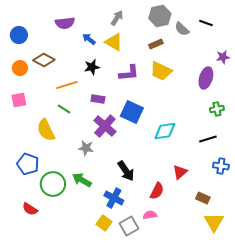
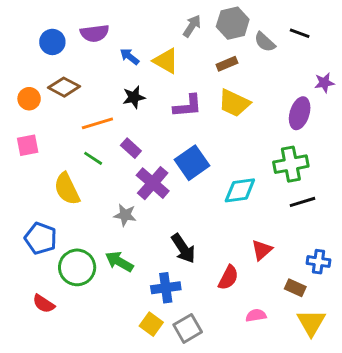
gray arrow: (117, 18) -> (192, 26), moved
blue circle: (19, 35) -> (52, 42), moved
purple rectangle: (98, 99) -> (131, 148), moved, turned 32
green cross: (217, 109) -> (291, 164), moved, size x1.6
blue square: (132, 112) -> (192, 163), turned 30
blue cross: (221, 166) -> (319, 262), moved
blue cross: (114, 198) -> (166, 288), turned -36
pink semicircle: (150, 215) -> (256, 315), moved

